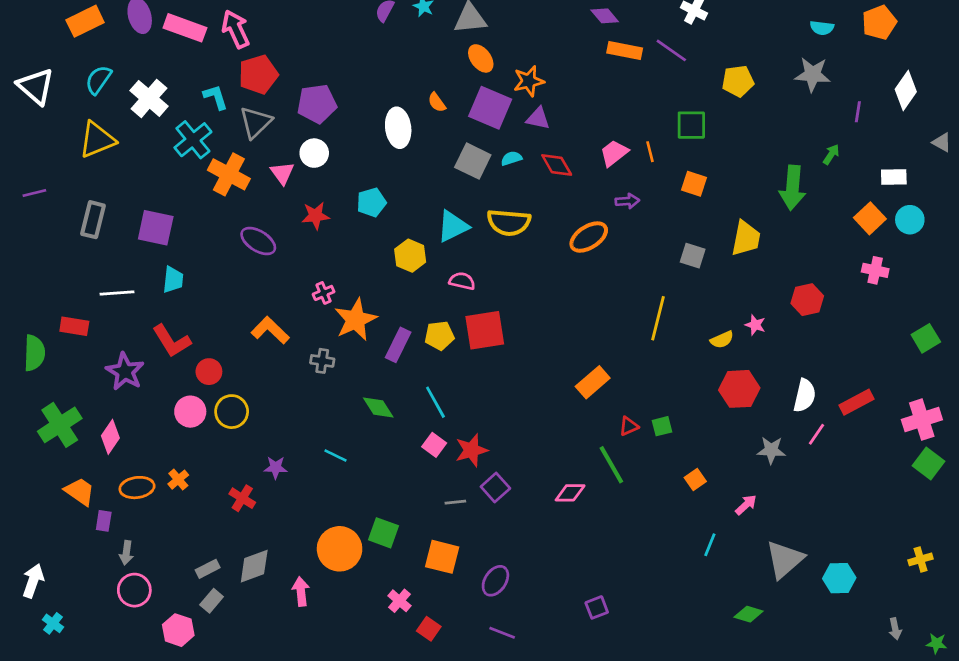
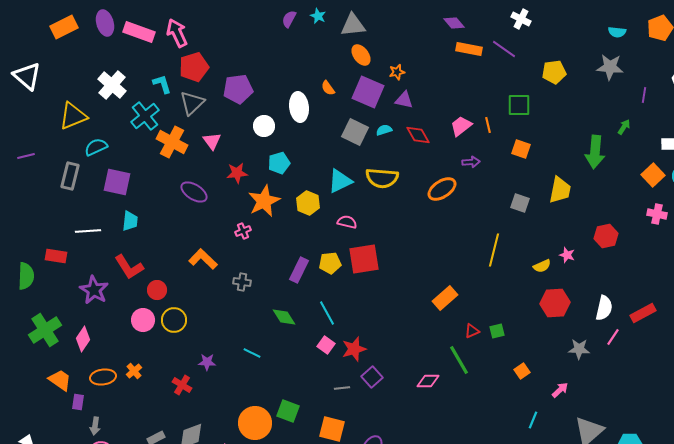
cyan semicircle: (98, 80) -> (96, 147), moved, turned 30
orange star: (529, 81) -> (397, 72), size x0.7
white circle: (314, 153) -> (264, 126), moved
orange star: (356, 320) -> (264, 201), moved

